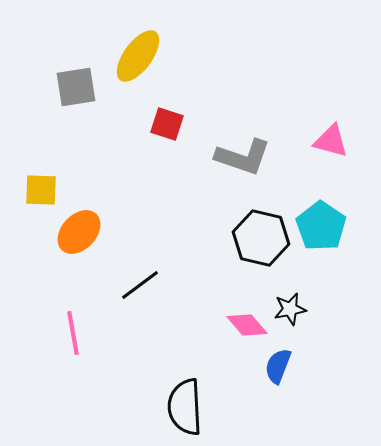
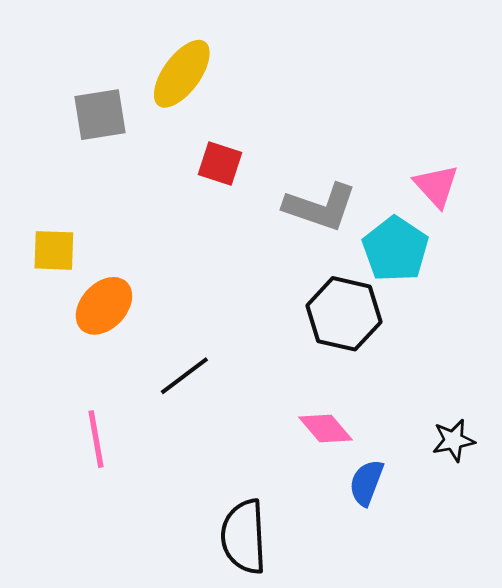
pink triangle: (331, 141) -> (436, 186), turned 33
cyan pentagon: (321, 226) -> (395, 249), moved
black star: (290, 309) -> (453, 440), moved

